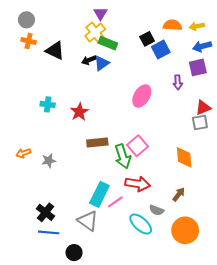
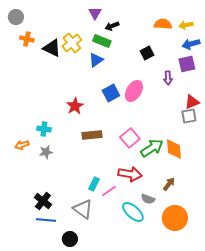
gray circle: (26, 20) -> (16, 17), moved
yellow cross: (95, 33) -> (72, 43), moved
black square: (147, 39) -> (147, 53), moved
blue square: (161, 49) -> (111, 93), moved
black arrow: (89, 60) -> (112, 26), moved
cyan cross: (48, 104) -> (44, 129), moved
green arrow: (123, 156) -> (152, 148), moved, turned -105
cyan rectangle: (99, 194) -> (94, 184), size x0.6

